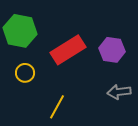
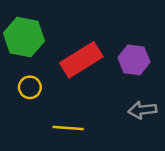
yellow line: (57, 107) -> (68, 128), turned 65

